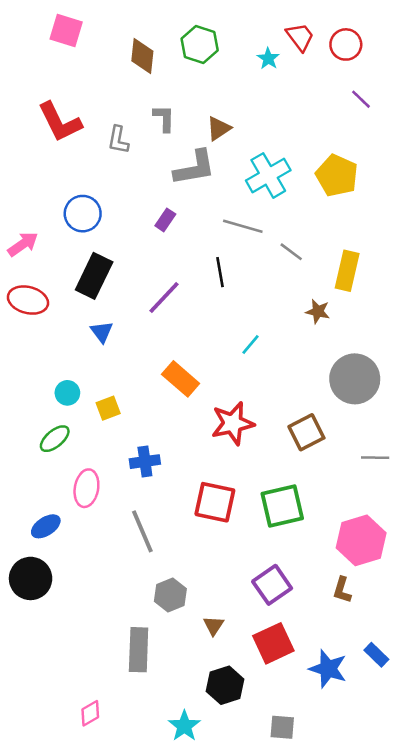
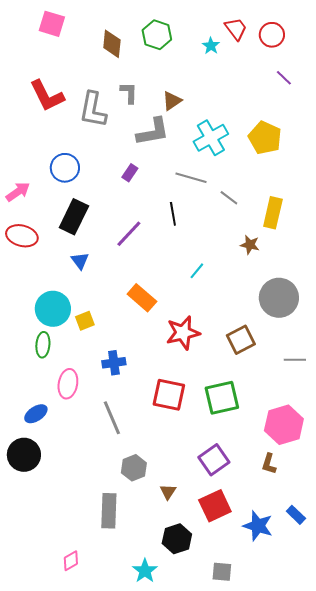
gray L-shape: (118, 140) -> (93, 110), size x1.6
cyan circle: (67, 393) -> (53, 309), size x1.8
green ellipse: (55, 439) -> (43, 345), turned -45

